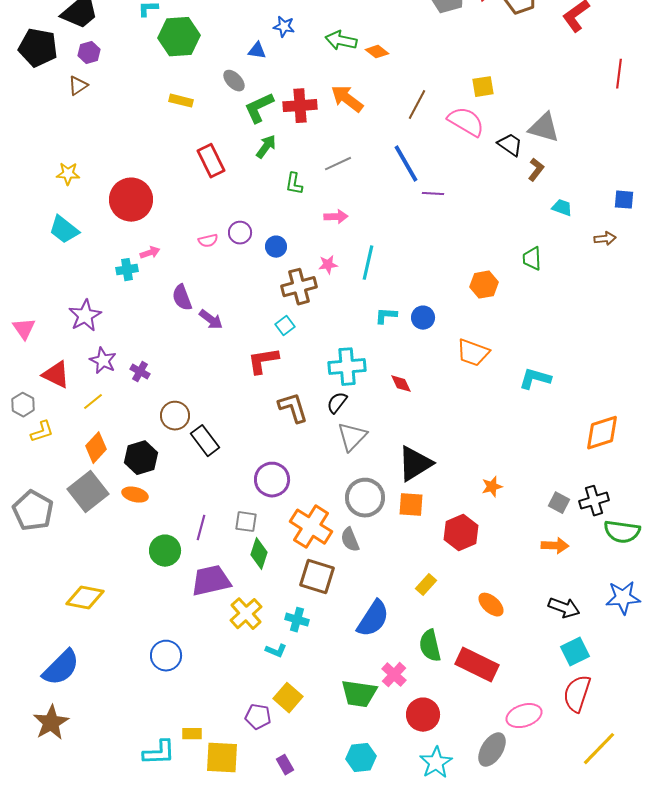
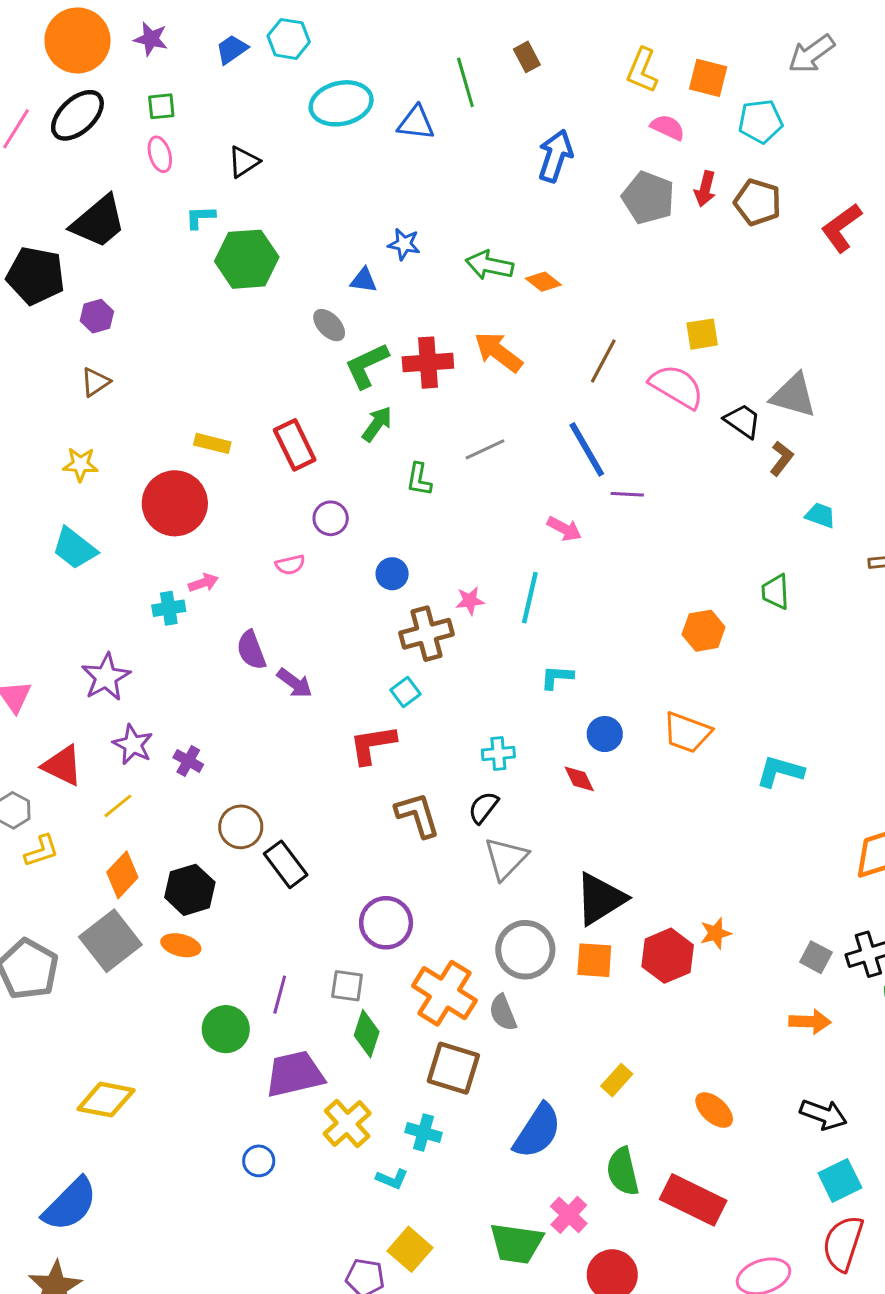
purple hexagon: (89, 53) -> (97, 316), moved
brown triangle: (78, 86) -> (95, 382), moved
yellow rectangle: (181, 101) -> (212, 443), moved
pink arrow: (336, 217) -> (564, 529), moved, turned 30
purple circle: (240, 233) -> (331, 518), moved
blue circle: (423, 318) -> (605, 734), moved
cyan cross: (347, 367) -> (498, 753), size x0.6
red hexagon: (461, 533) -> (668, 956), moved
blue circle: (166, 656) -> (259, 1161), moved, size x0.7

